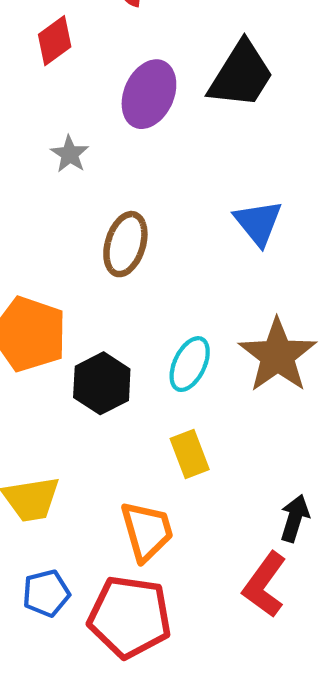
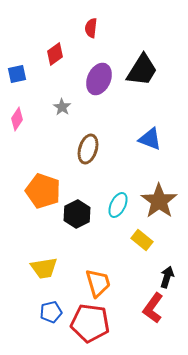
blue triangle: (258, 223) -> (150, 139), turned -30
yellow rectangle: (190, 454) -> (142, 240), moved, turned -30

